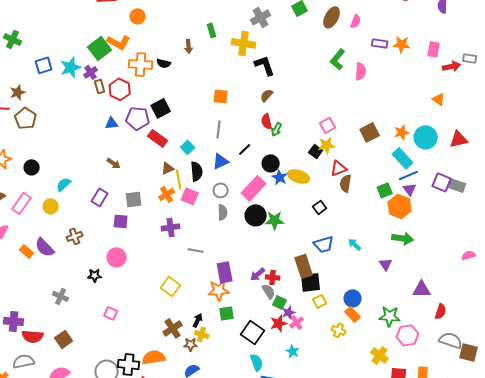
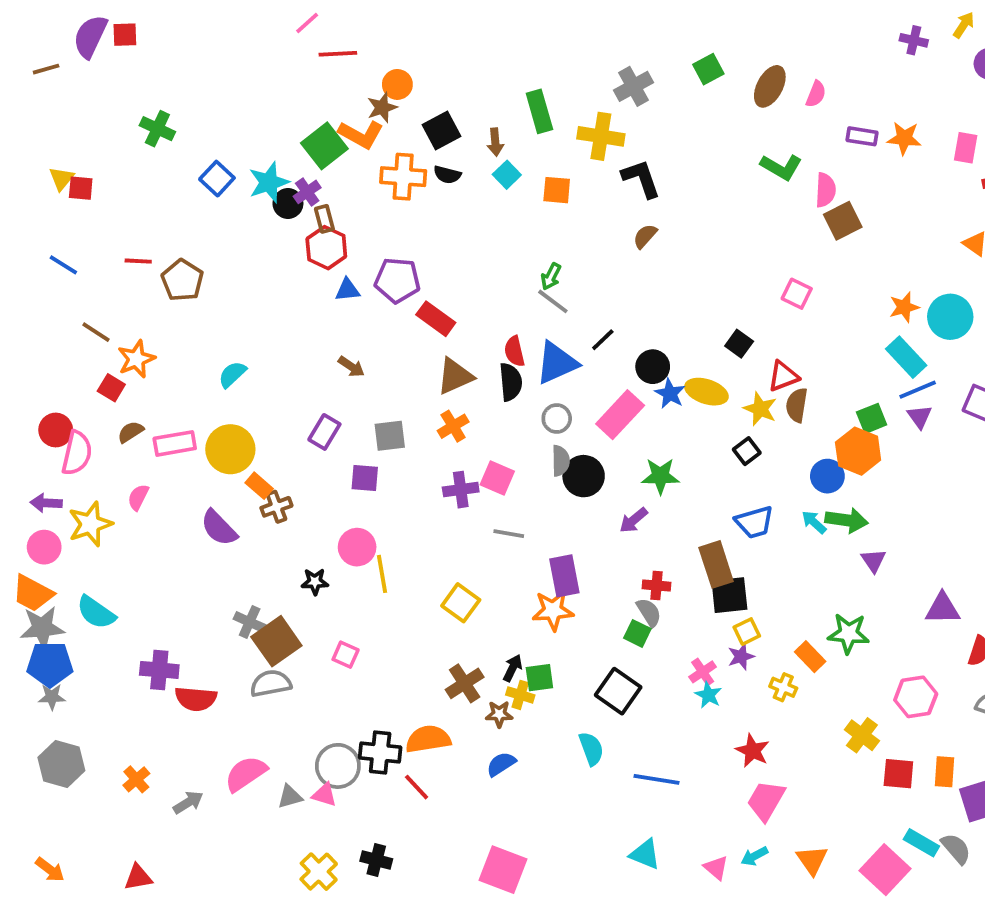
green rectangle: (212, 30) -> (539, 111), size x1.5
green L-shape: (338, 59) -> (781, 167), turned -100
blue square: (44, 65) -> (217, 179), turned -30
red hexagon: (120, 89) -> (326, 248), moved
brown star: (18, 92) -> (382, 107), moved
orange square: (221, 96) -> (557, 190), moved
black square: (161, 108) -> (442, 131), moved
red semicircle: (267, 121) -> (514, 351), moved
pink square: (328, 125) -> (797, 294), moved, turned -35
gray line: (219, 129) -> (553, 301), turned -60
green arrow: (277, 129) -> (551, 276), moved
brown square: (370, 132) -> (843, 221), moved
yellow star: (327, 145) -> (760, 409), moved, turned 30
cyan square: (188, 147) -> (507, 175), moved
blue triangle: (221, 161) -> (557, 363), size x1.4
black circle: (32, 167) -> (288, 203), moved
brown triangle: (168, 168) -> (455, 376), size x1.5
yellow line: (179, 179) -> (382, 574), moved
cyan semicircle: (64, 184) -> (232, 374), moved
pink square: (190, 196) -> (497, 478), moved
pink rectangle: (22, 203) -> (175, 443), turned 45
yellow circle: (51, 206) -> (230, 449), size x1.6
orange hexagon: (400, 206) -> (858, 451), moved
black circle: (256, 215) -> (584, 476), moved
green arrow: (403, 238) -> (847, 520), moved
orange rectangle: (27, 251) -> (259, 486), moved
purple arrow: (258, 274) -> (634, 520), moved
blue circle: (353, 298) -> (827, 476), moved
green square: (280, 302) -> (637, 633), moved
purple star: (289, 312) -> (741, 657), moved
green square: (227, 313) -> (539, 678), moved
green star: (390, 316) -> (849, 633), moved
red star: (279, 323) -> (753, 751), moved, turned -30
brown square: (64, 339) -> (276, 641), moved, size x1.4
cyan star: (293, 351) -> (708, 695), moved
gray semicircle: (24, 361) -> (271, 683), moved
cyan semicircle: (257, 362) -> (591, 749), moved

